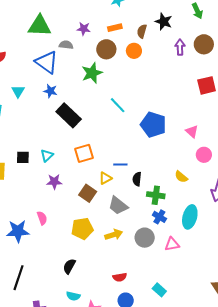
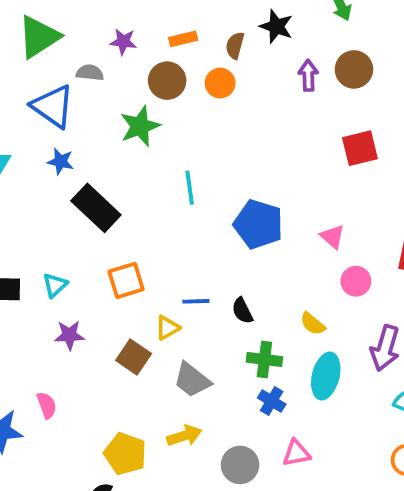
green triangle: (40, 26) -> (39, 37), turned -35
cyan line: (118, 105) -> (190, 188), turned 36
black semicircle: (137, 179) -> (242, 311), moved, turned -32
cyan ellipse: (190, 217) -> (326, 376), moved
yellow pentagon: (82, 229) -> (125, 454), moved, turned 30
gray circle: (145, 238) -> (240, 465), moved

